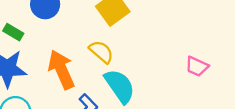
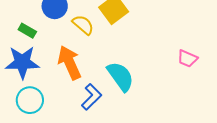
yellow semicircle: (101, 52) -> (83, 25), moved

